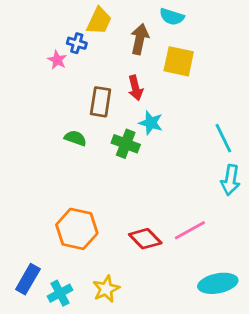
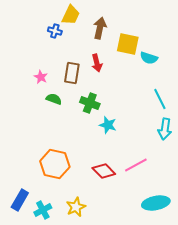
cyan semicircle: (172, 17) -> (149, 58), moved
pink star: (57, 60) -> (41, 77), moved
cyan star: (151, 123) -> (108, 125), moved

